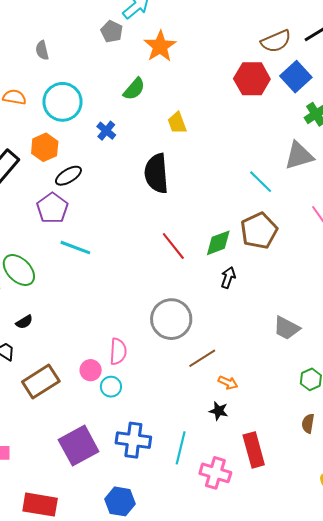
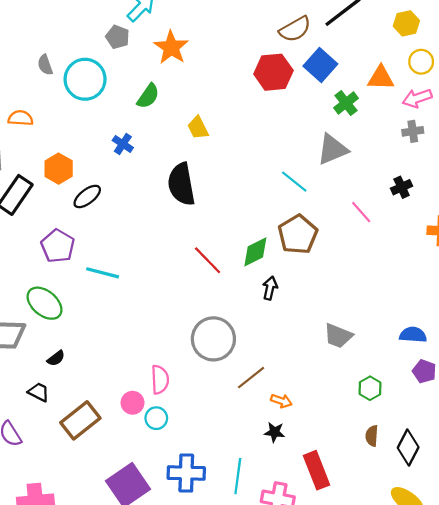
cyan circle: (63, 102) -> (85, 79), moved
purple pentagon: (52, 208) -> (58, 246), moved

